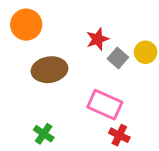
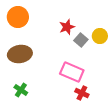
brown ellipse: (49, 70) -> (20, 54), moved
green cross: (44, 134) -> (21, 90), moved

